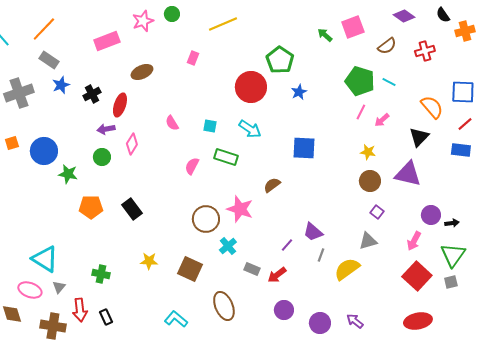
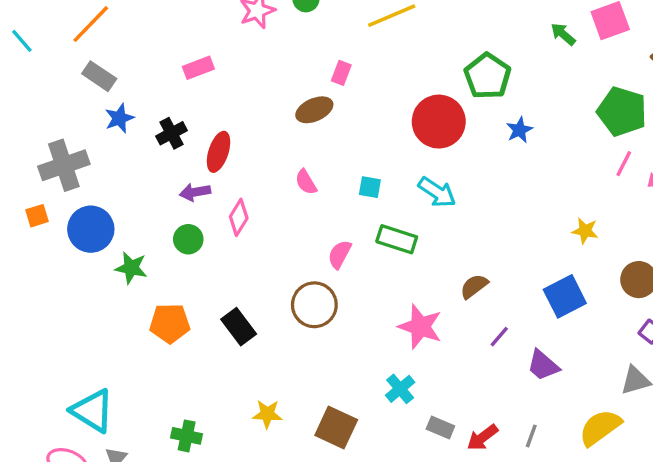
pink rectangle: (107, 41) -> (198, 68), moved, size x0.7
brown ellipse: (142, 72) -> (314, 110), moved
gray cross: (19, 93) -> (64, 165), moved
blue square: (304, 148) -> (565, 296), moved, turned -30
yellow star: (368, 152) -> (585, 231), moved
brown circle: (206, 219) -> (314, 305), moved
purple line: (287, 245) -> (499, 337), moved
gray line: (321, 255) -> (531, 436), moved

